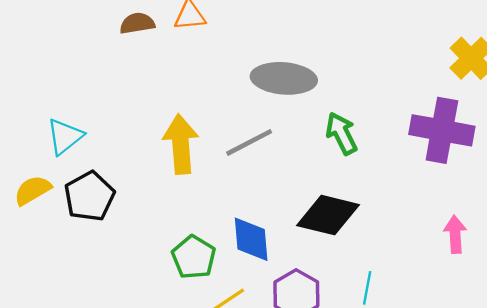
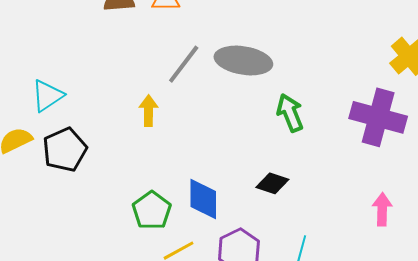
gray line: (249, 142) -> (184, 64), moved, turned -30
yellow arrow: (181, 144) -> (148, 111), size x0.6
black diamond: (328, 215) -> (272, 183), size x0.6

